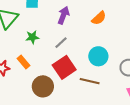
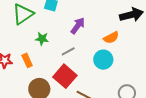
cyan circle: (98, 56) -> (103, 60), moved
red square: (64, 67) -> (65, 76), turned -30

